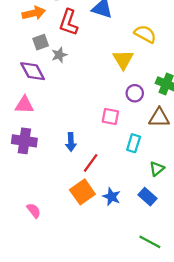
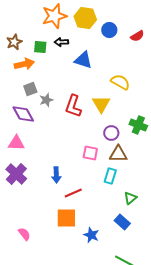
red L-shape: (69, 22) -> (73, 106), moved
brown triangle: (159, 118) -> (118, 154), moved
purple cross: (24, 141) -> (16, 174), turned 35
red line: (91, 163) -> (73, 193), turned 30
orange square: (82, 192) -> (66, 218), turned 35
blue star: (112, 197) -> (91, 235), moved

